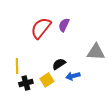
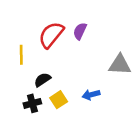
black semicircle: (59, 64) -> (42, 80), moved
yellow line: (17, 66) -> (21, 55), moved

